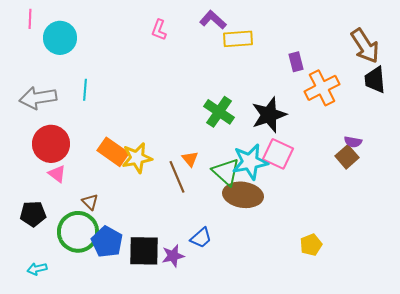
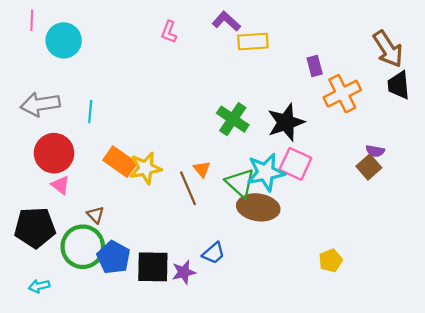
cyan line: (85, 90) -> (90, 112), moved
black pentagon: (33, 214) -> (35, 228), size x1.5

